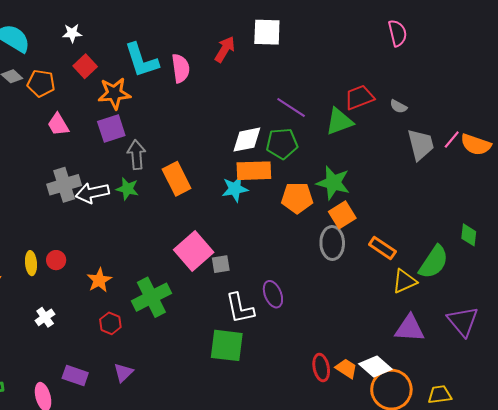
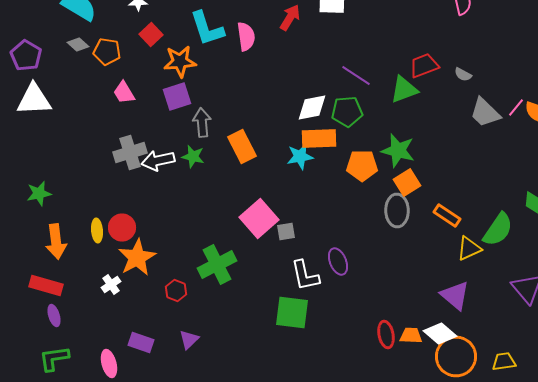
gray trapezoid: (421, 145) -> (485, 112), turned 148
red circle: (56, 260) -> (122, 228), size x1.4
orange star: (99, 280) -> (137, 258), moved, size x1.5
purple triangle: (410, 328) -> (455, 296), moved, turned 36
orange trapezoid: (346, 369) -> (411, 336), turned -30

